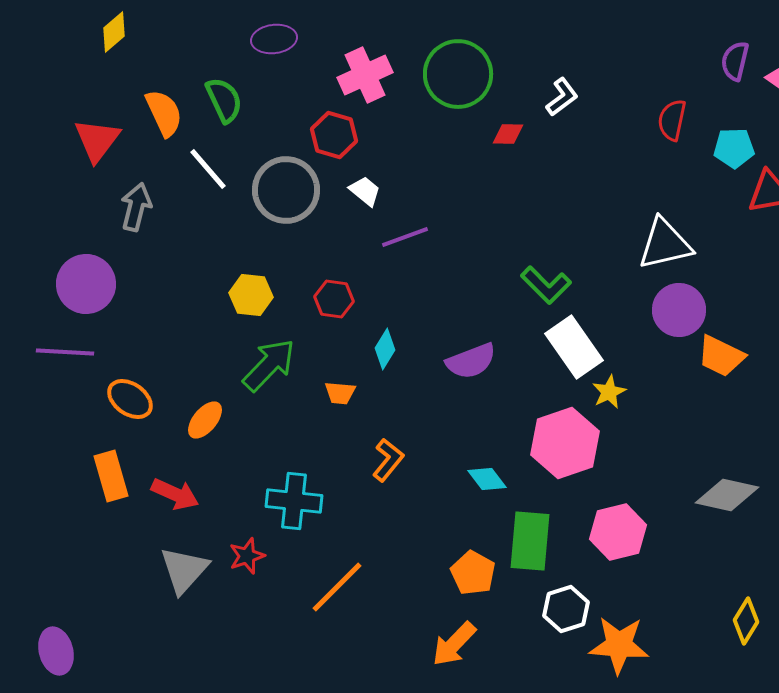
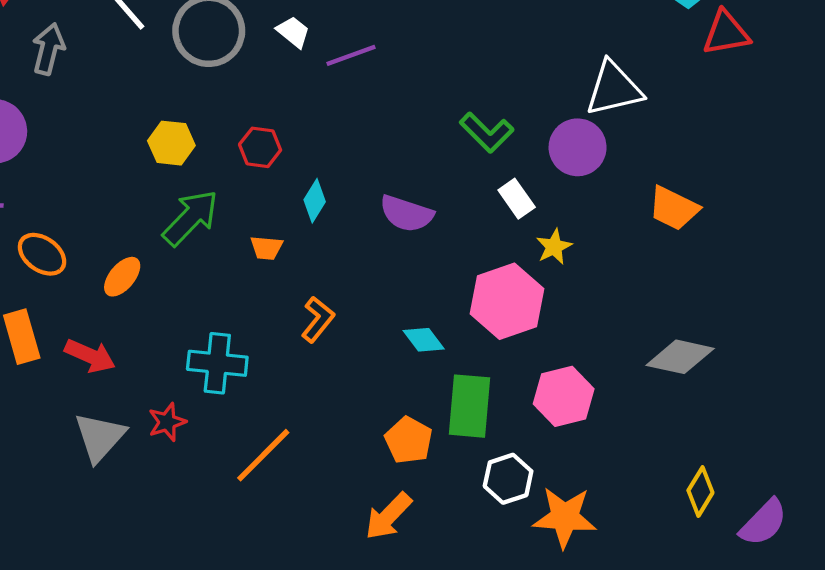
purple line: (405, 237) -> (351, 55), moved
purple circle: (679, 310) -> (578, 147), moved
white rectangle: (574, 347) -> (517, 199), size x0.6
purple semicircle: (471, 361) -> (407, 214), turned 39

